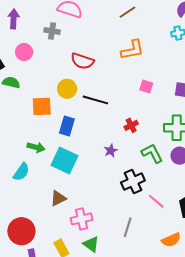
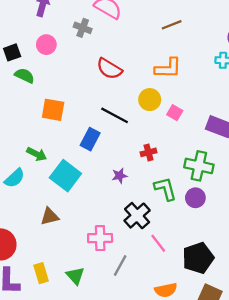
yellow circle: (67, 89) -> (150, 100), moved
blue rectangle: (67, 126) -> (90, 139), moved
black cross: (133, 181) -> (137, 216), turned -30
pink cross: (82, 219) -> (100, 238), moved

